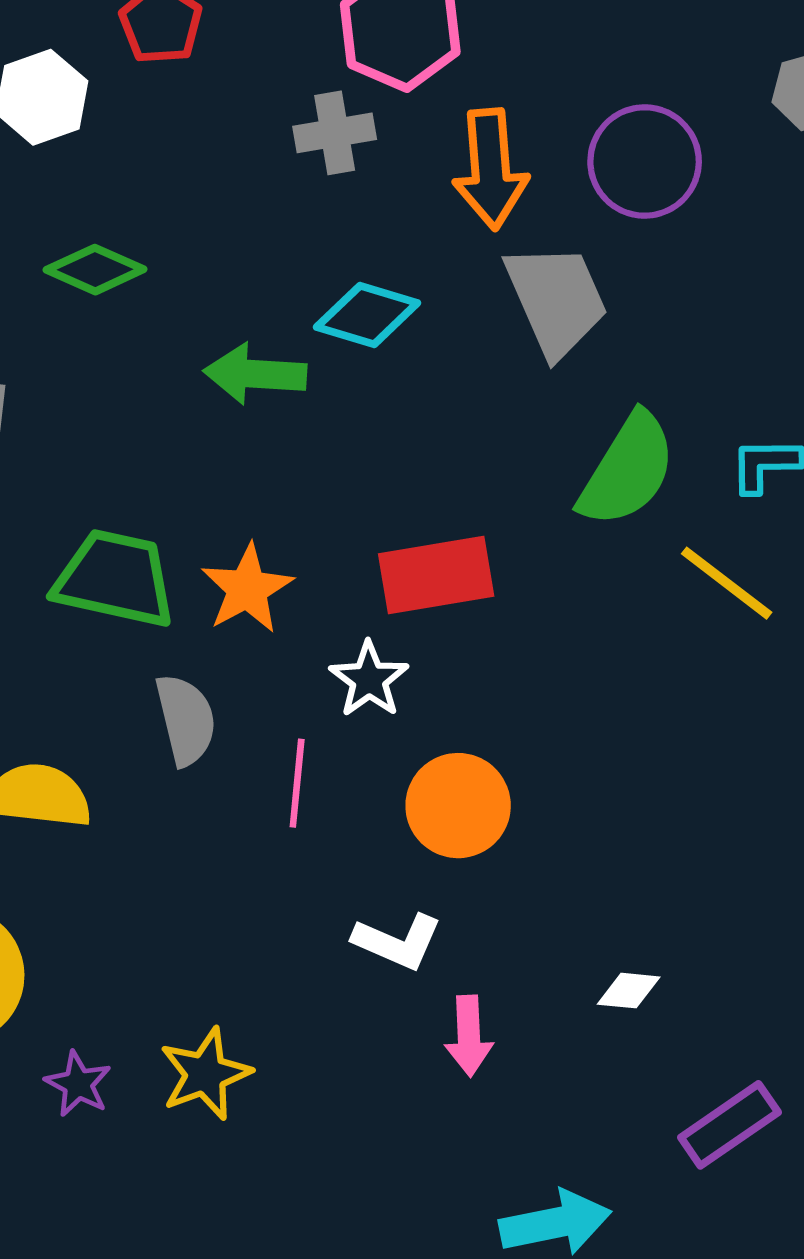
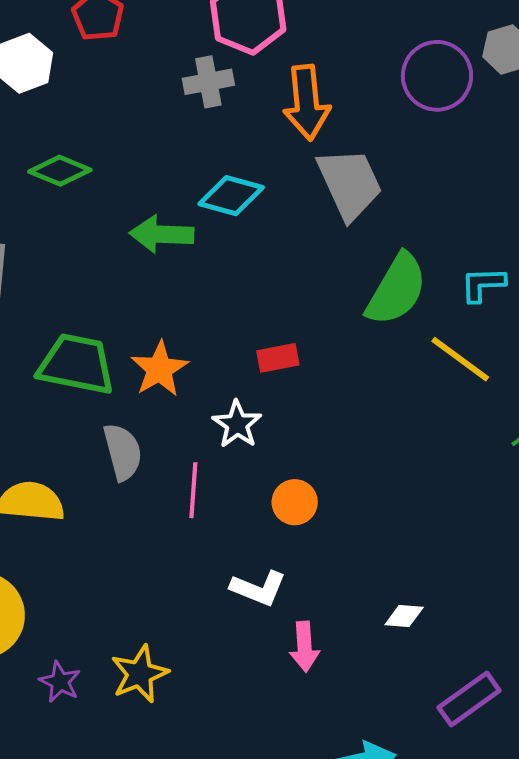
purple circle: (645, 161) -> (437, 76), moved
red rectangle: (436, 575) -> (278, 358), size x0.6
orange circle: (458, 806) -> (295, 502), size x0.7

